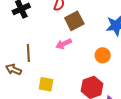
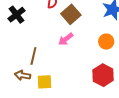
brown line: (28, 53) -> (33, 56), turned 30
yellow square: (46, 84) -> (44, 82), moved

